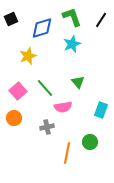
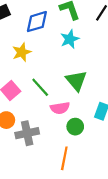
green triangle: (78, 82) -> (76, 81), size x1.5
gray cross: (47, 127) -> (27, 133), moved, size x1.5
green circle: (90, 142) -> (75, 127), moved

